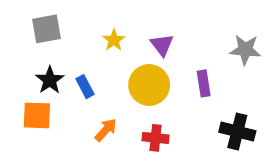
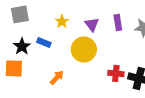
purple rectangle: (204, 83) -> (118, 22), moved
blue rectangle: (85, 87) -> (44, 42), moved, turned -40
red cross: (156, 138) -> (116, 73), moved

